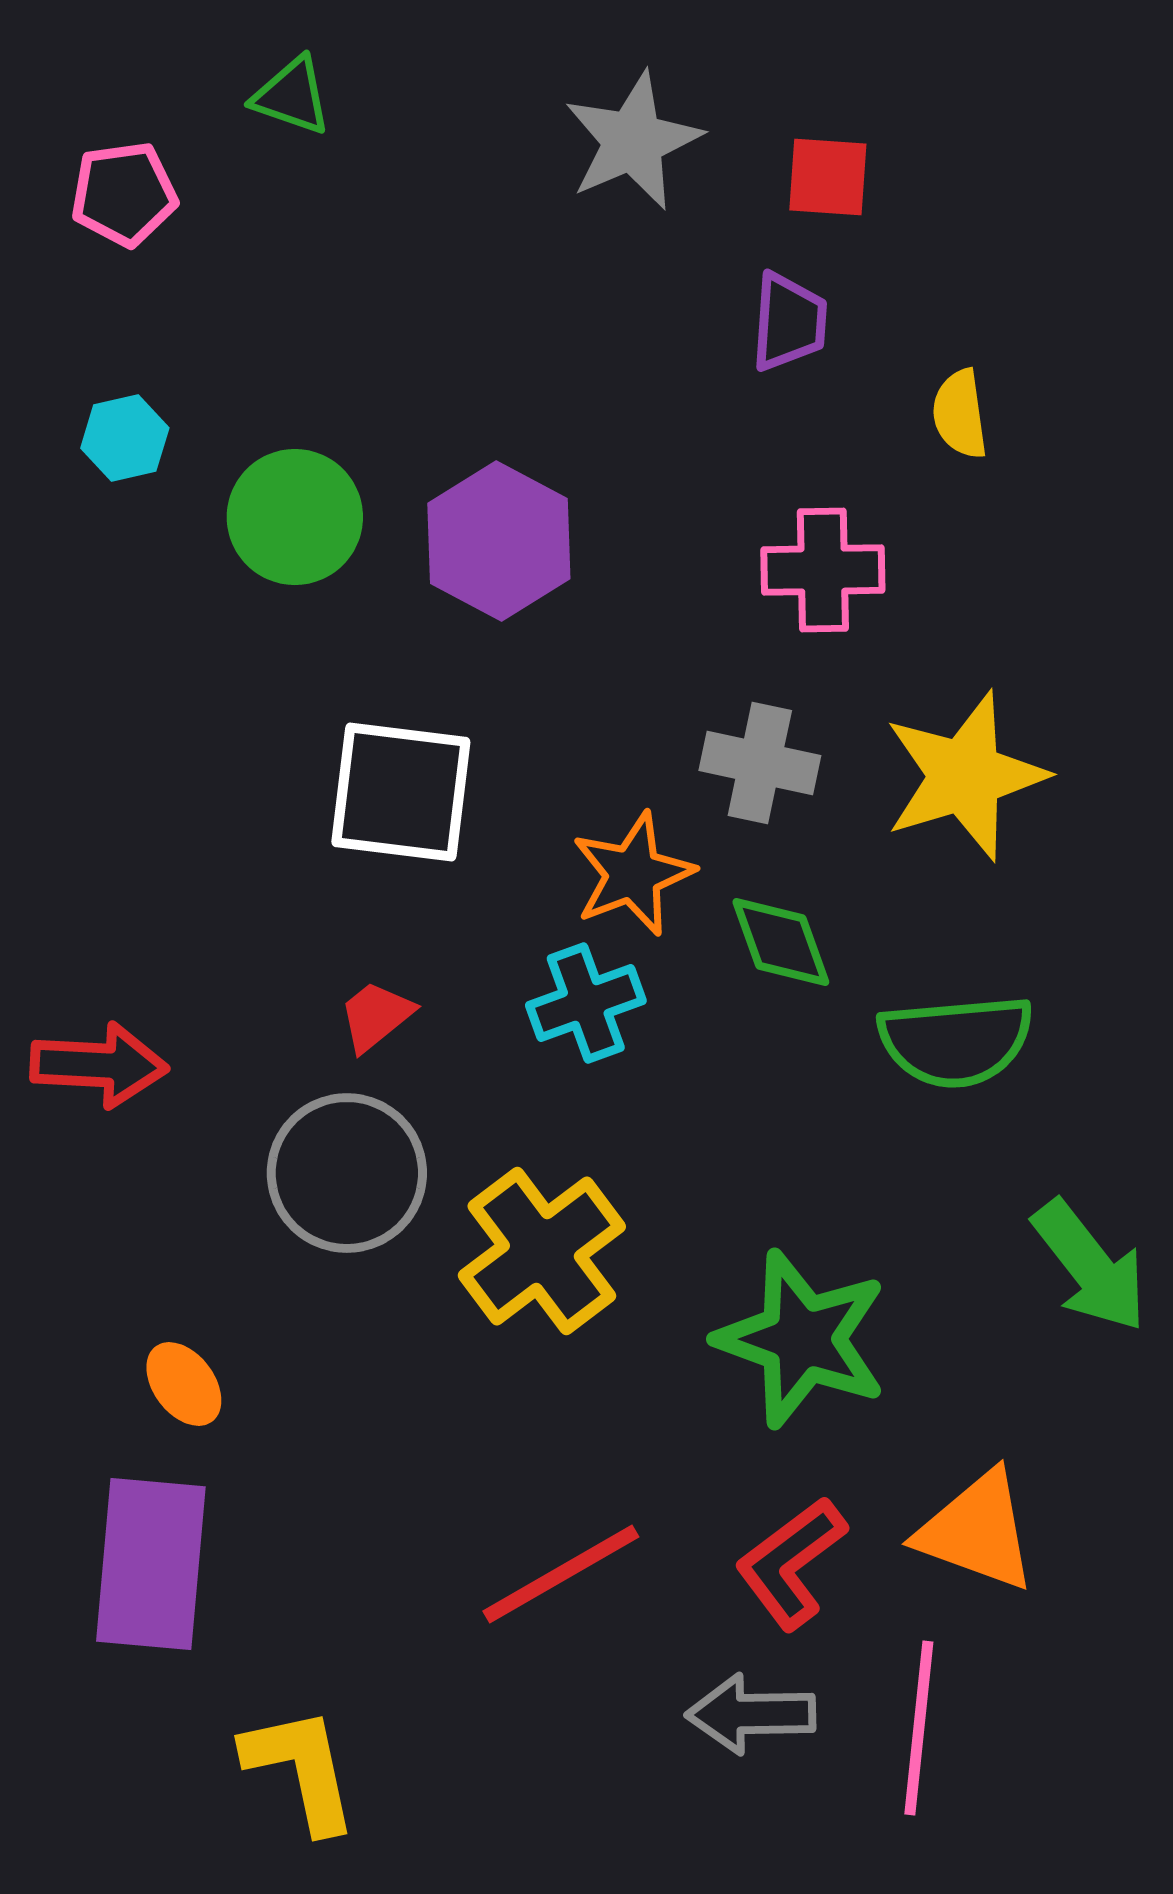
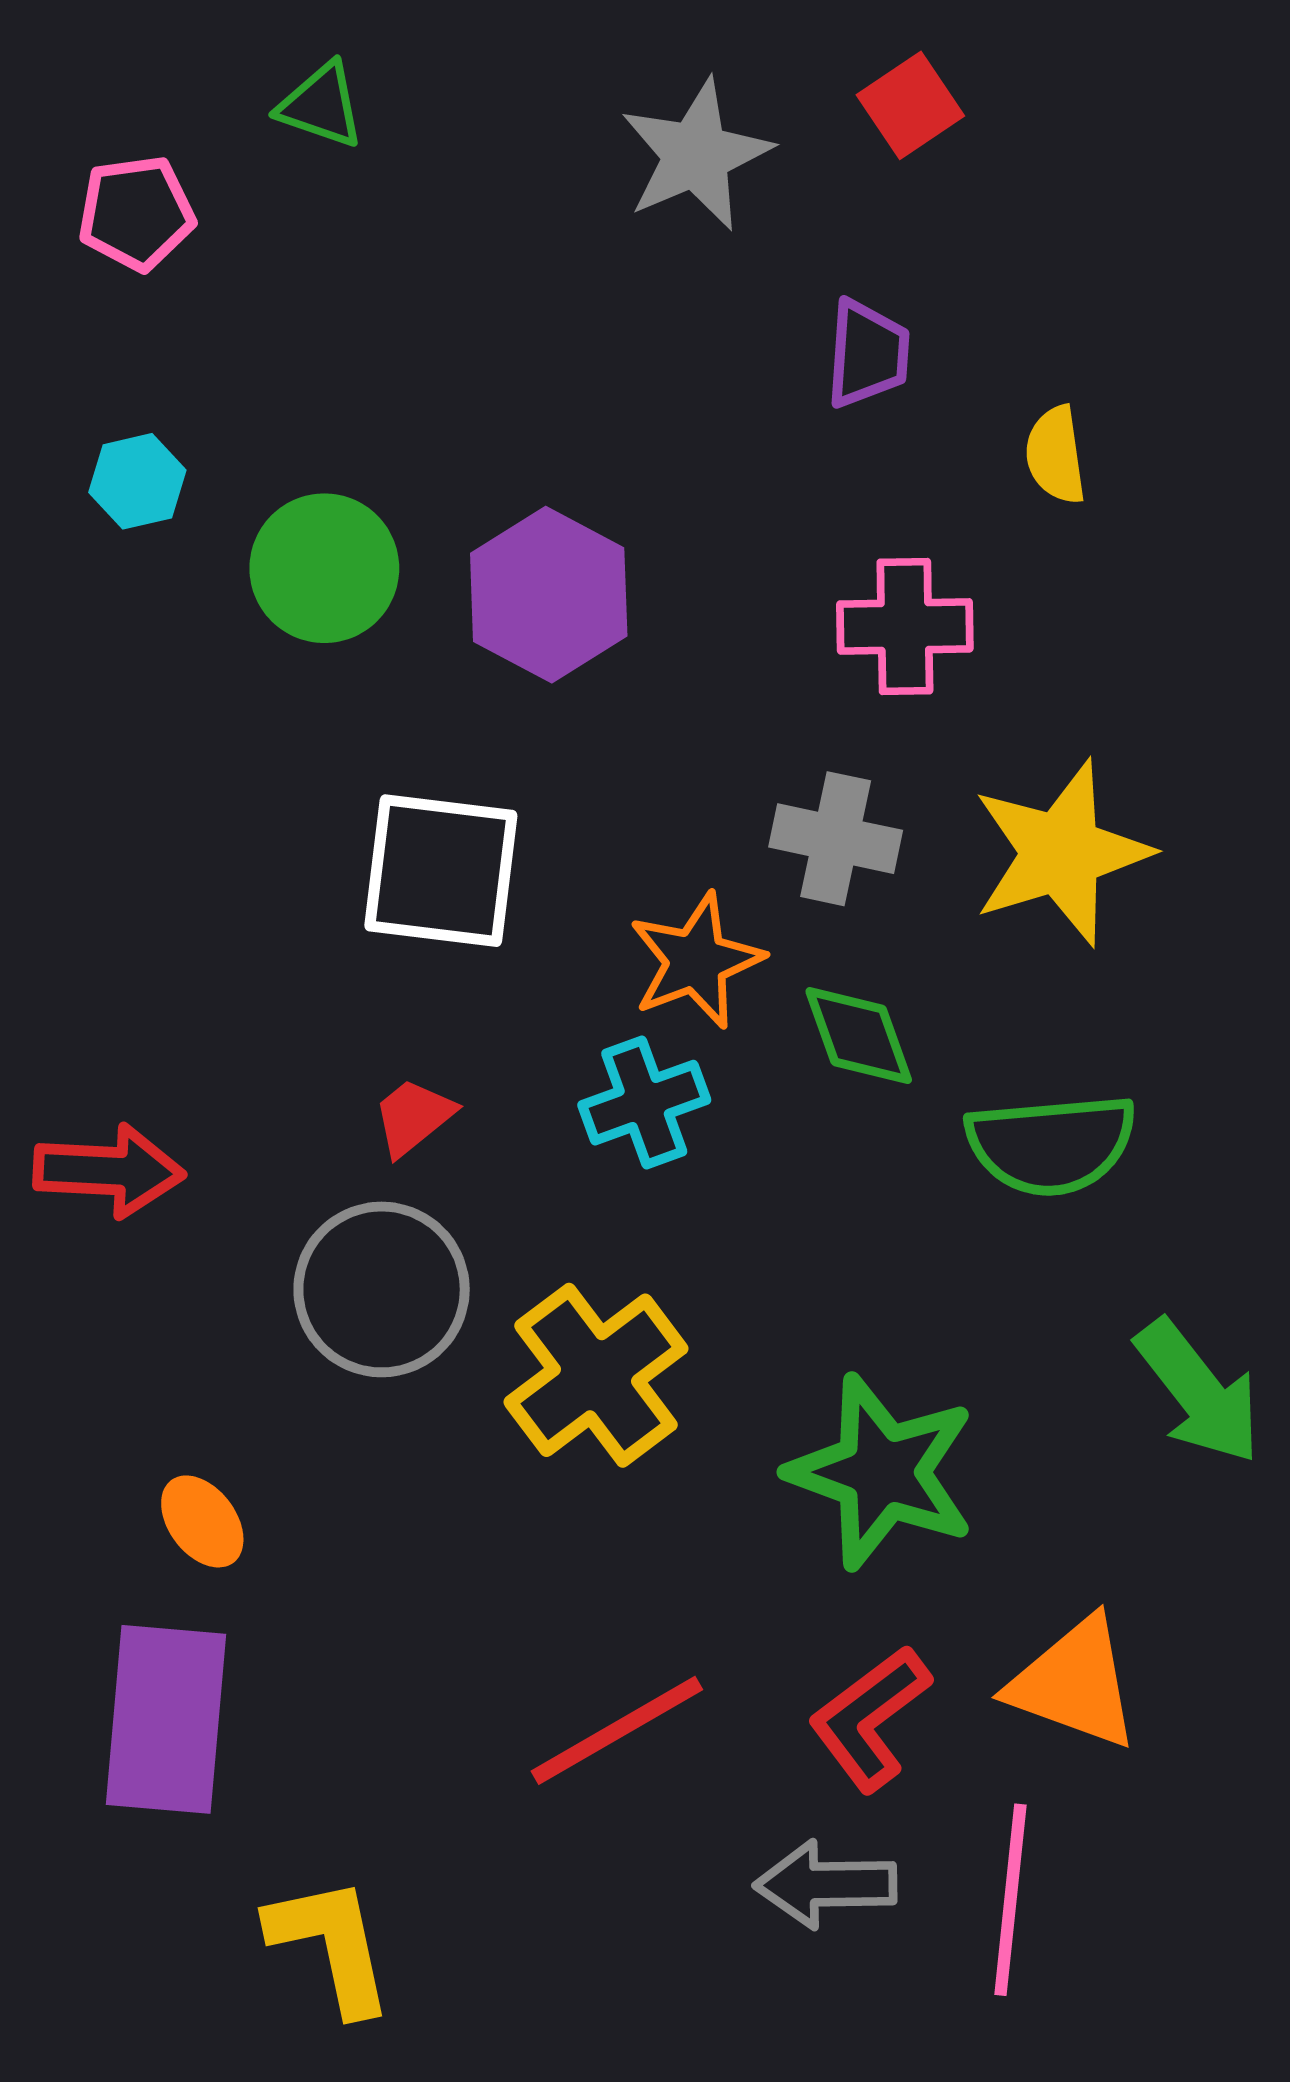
red square: (828, 177) -> (910, 105), moved, turned -38

